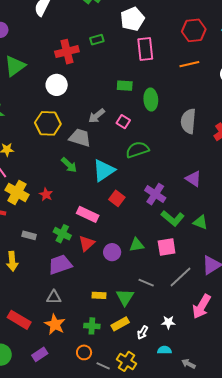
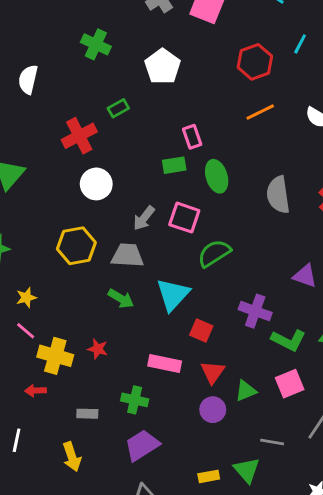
pink rectangle: (145, 49) -> (192, 137), moved, size x0.7
white circle: (57, 85) -> (96, 184), moved
pink square: (123, 122) -> (184, 218), size x1.5
red triangle: (87, 243) -> (213, 372), moved

